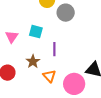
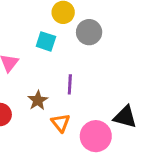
cyan square: (36, 32) -> (46, 41), moved

